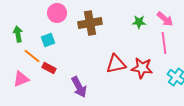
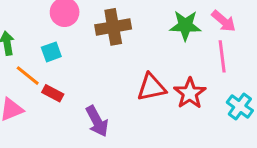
green star: (139, 22) -> (185, 25), size x1.5
red star: (142, 68) -> (190, 93), turned 30

